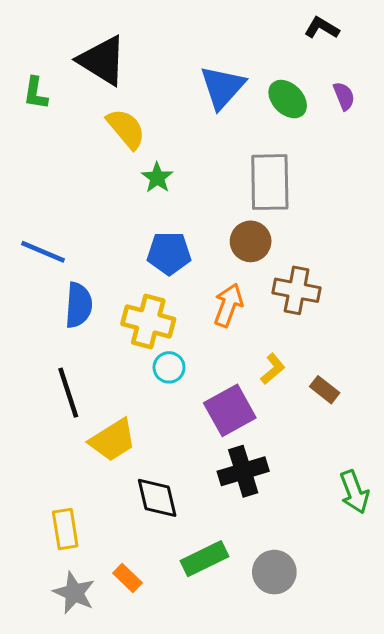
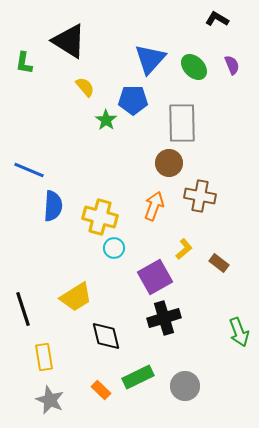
yellow semicircle: (126, 129) -> (85, 87), size x0.7
blue pentagon: (169, 253) -> (133, 100), moved
black line: (68, 393) -> (23, 309), moved
orange rectangle: (128, 578) -> (101, 390), moved

